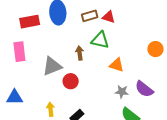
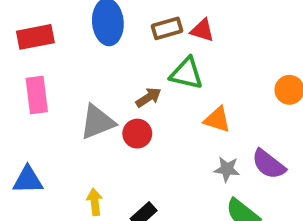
red rectangle: (30, 22) -> (35, 37), moved
brown arrow: (80, 53) -> (149, 97), turned 64
red circle: (71, 81) -> (137, 134), moved

